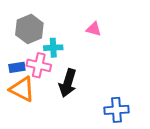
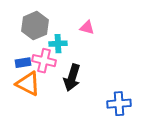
pink triangle: (94, 29) -> (87, 28), moved

